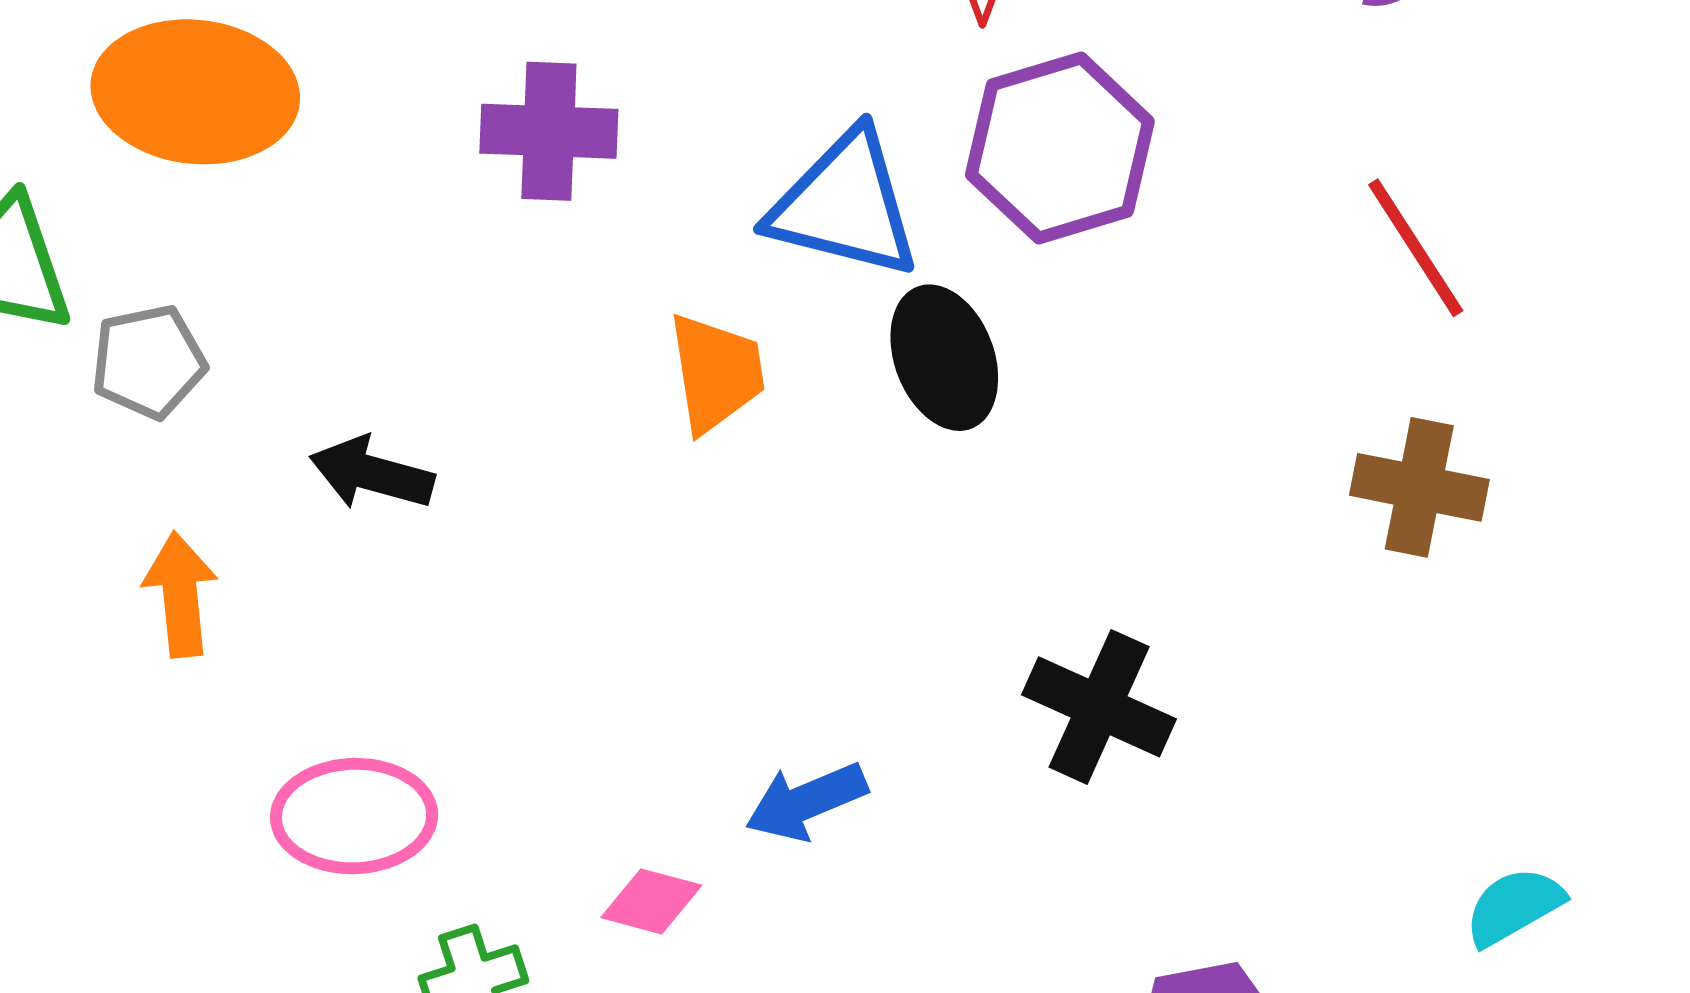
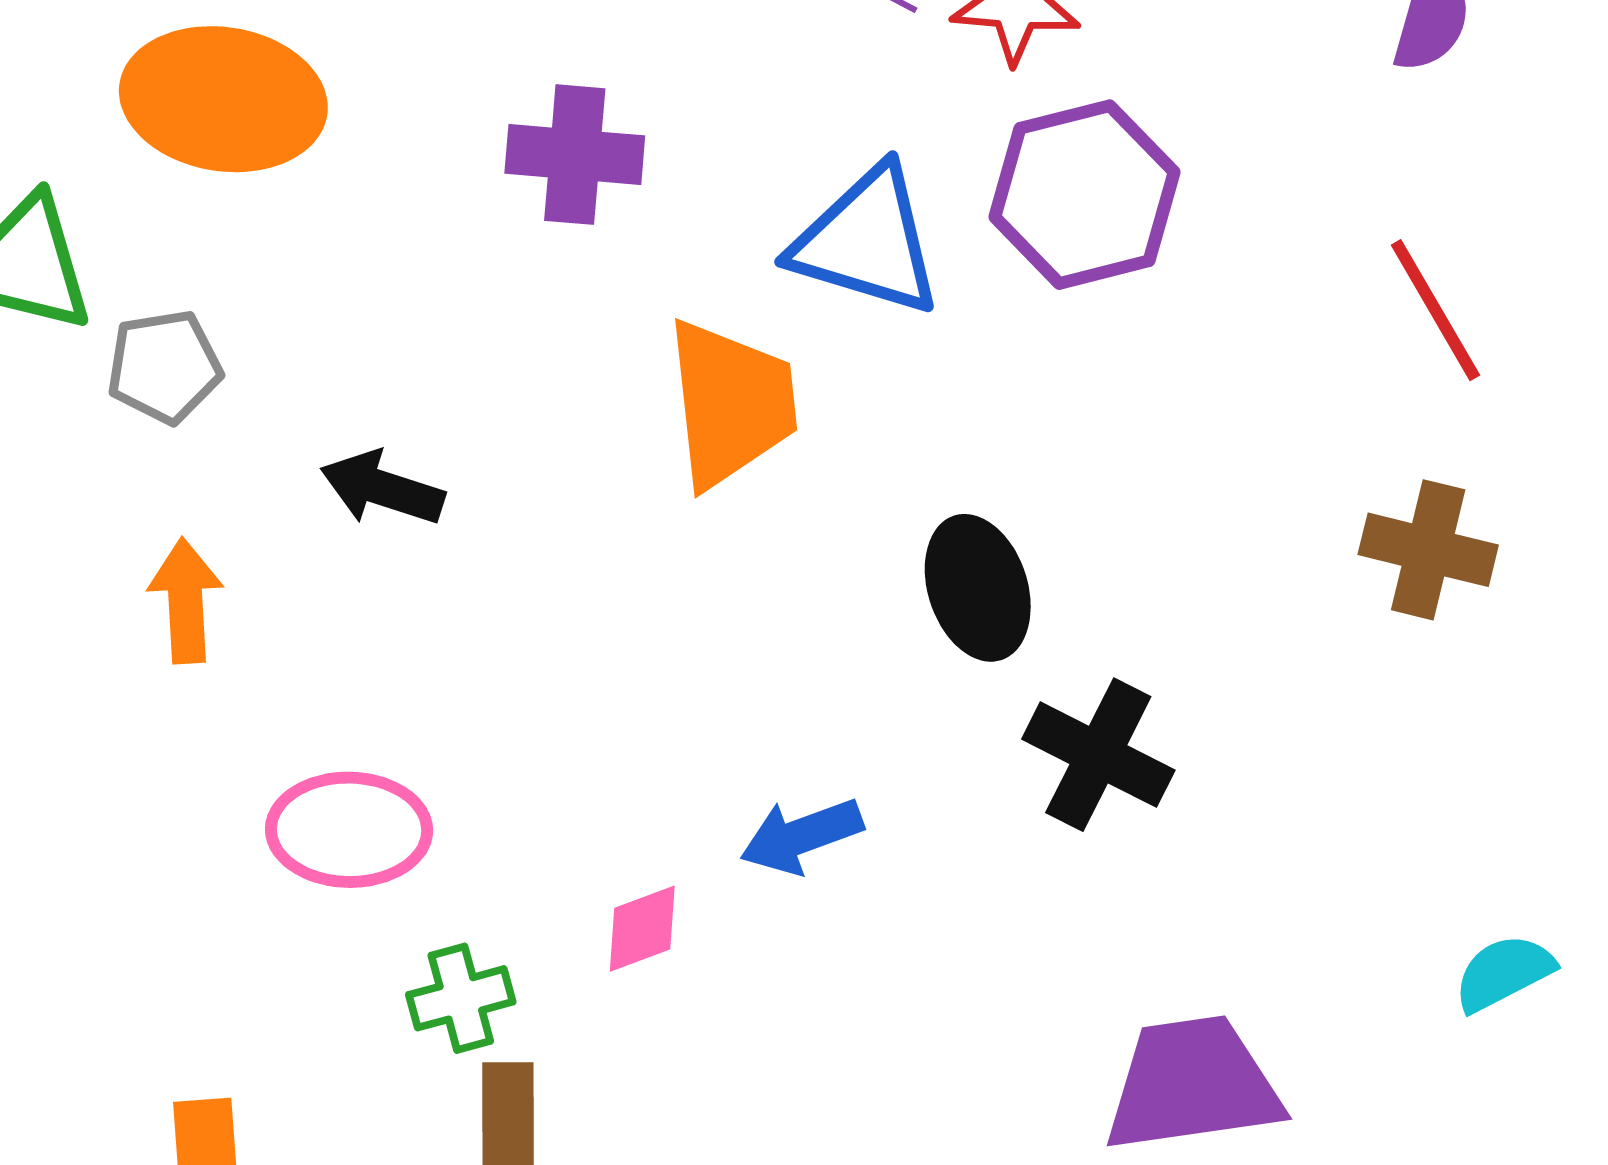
black ellipse: (944, 358) -> (978, 588), moved
orange trapezoid: (716, 373) -> (731, 403), size x1.4
pink diamond: (651, 901) -> (642, 929), turned -38

